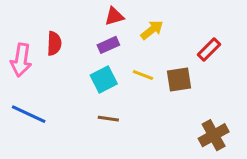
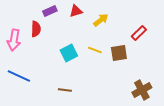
purple rectangle: (108, 45) -> (50, 11), moved
brown line: (108, 119) -> (65, 90), moved

